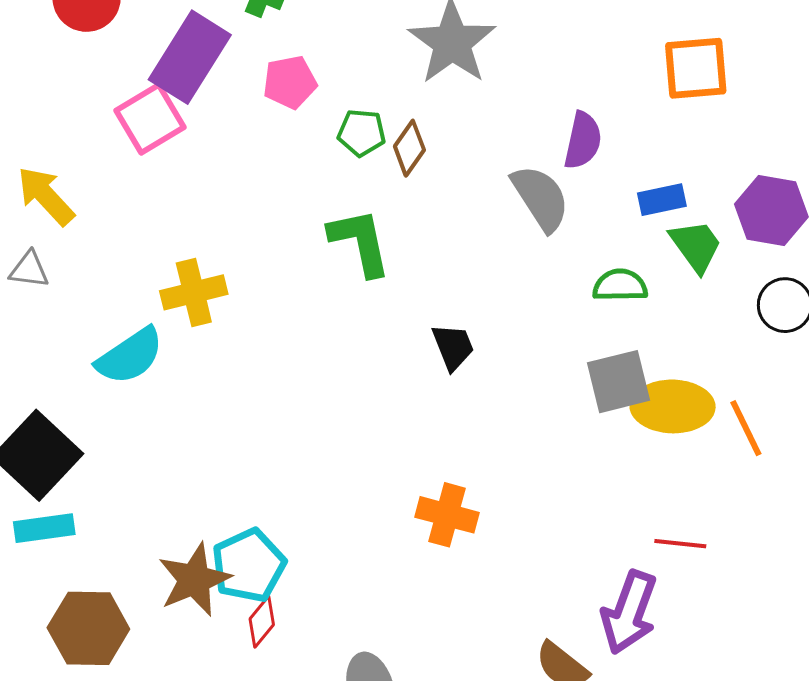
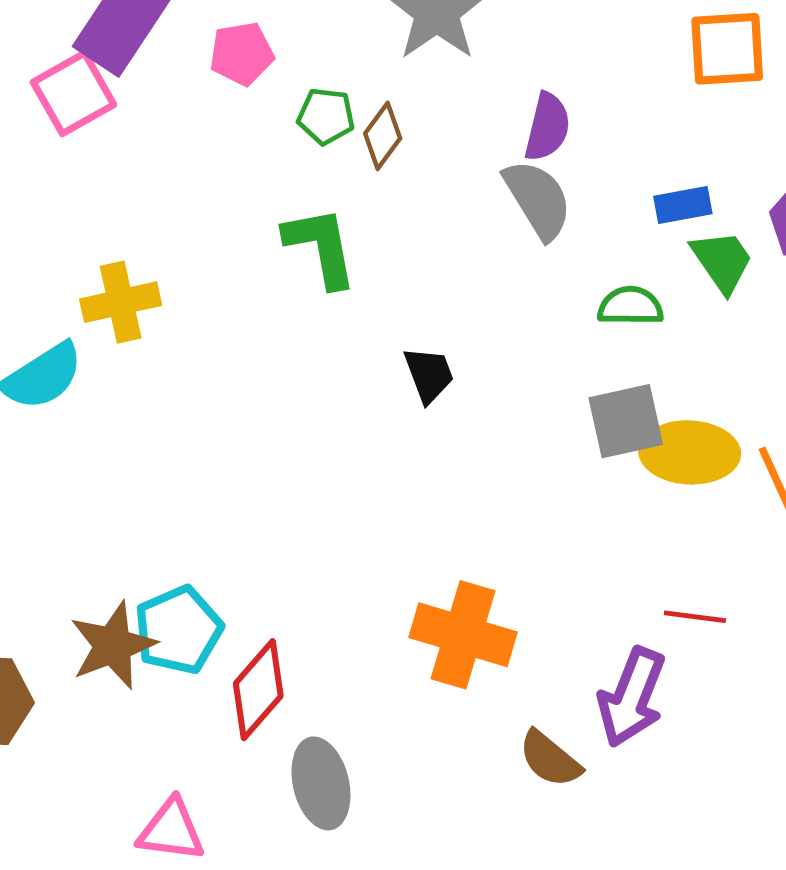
purple semicircle: (583, 140) -> (547, 127), moved
orange cross: (447, 515) -> (463, 635), moved, size x1.4
red diamond: (262, 622) -> (258, 690), moved, size x1.6

